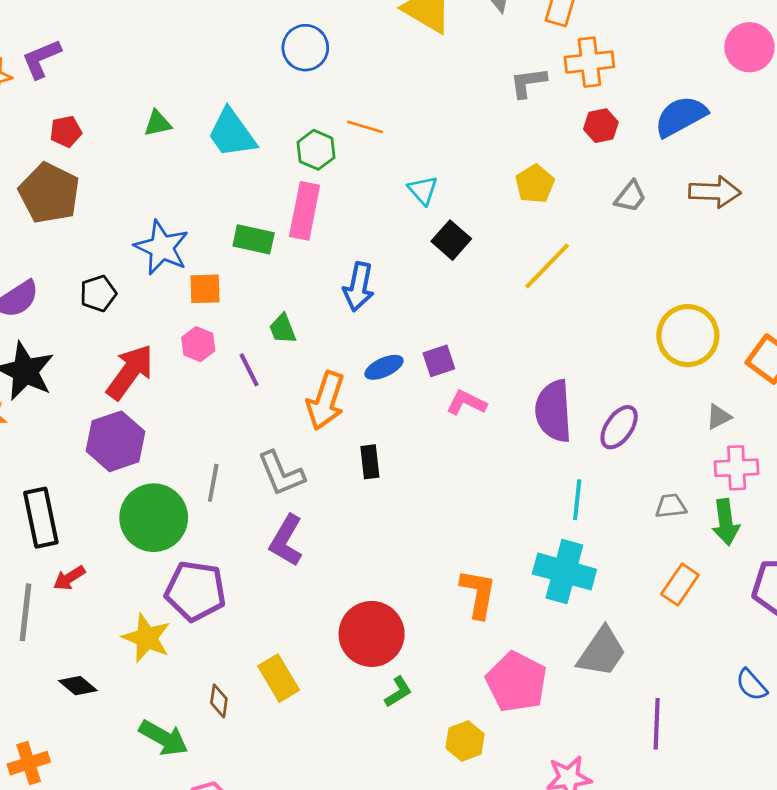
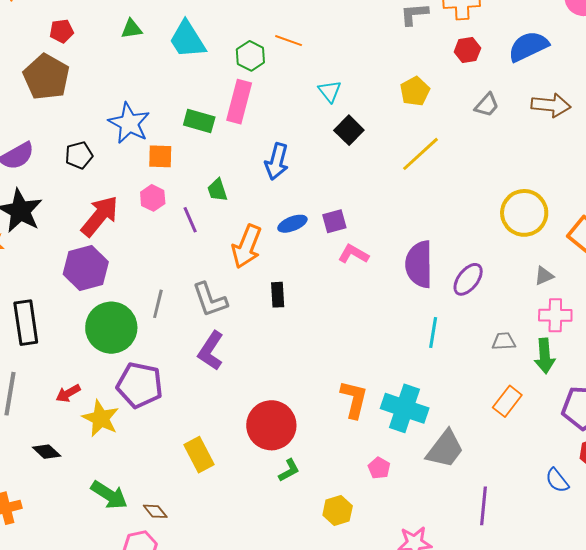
cyan cross: (564, 572) -> (405, 408), moved
red arrow: (69, 578) -> (68, 393), moved
pink pentagon: (516, 682) -> (379, 468), size x0.5
brown diamond: (219, 701) -> (155, 511), moved, turned -50

